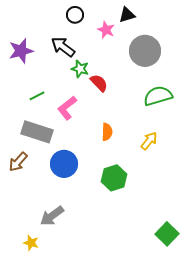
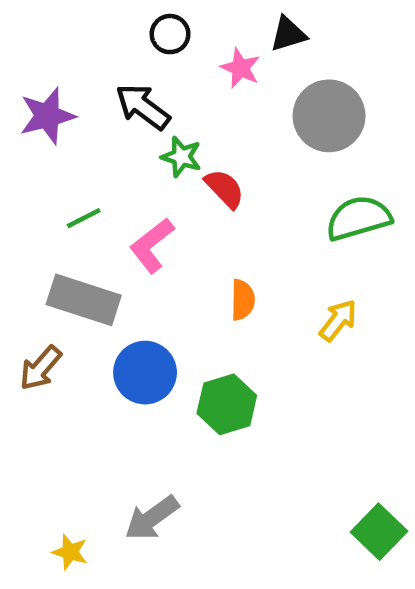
green hexagon: (114, 178) -> (227, 404), moved
gray arrow: (52, 216) -> (152, 518), moved

